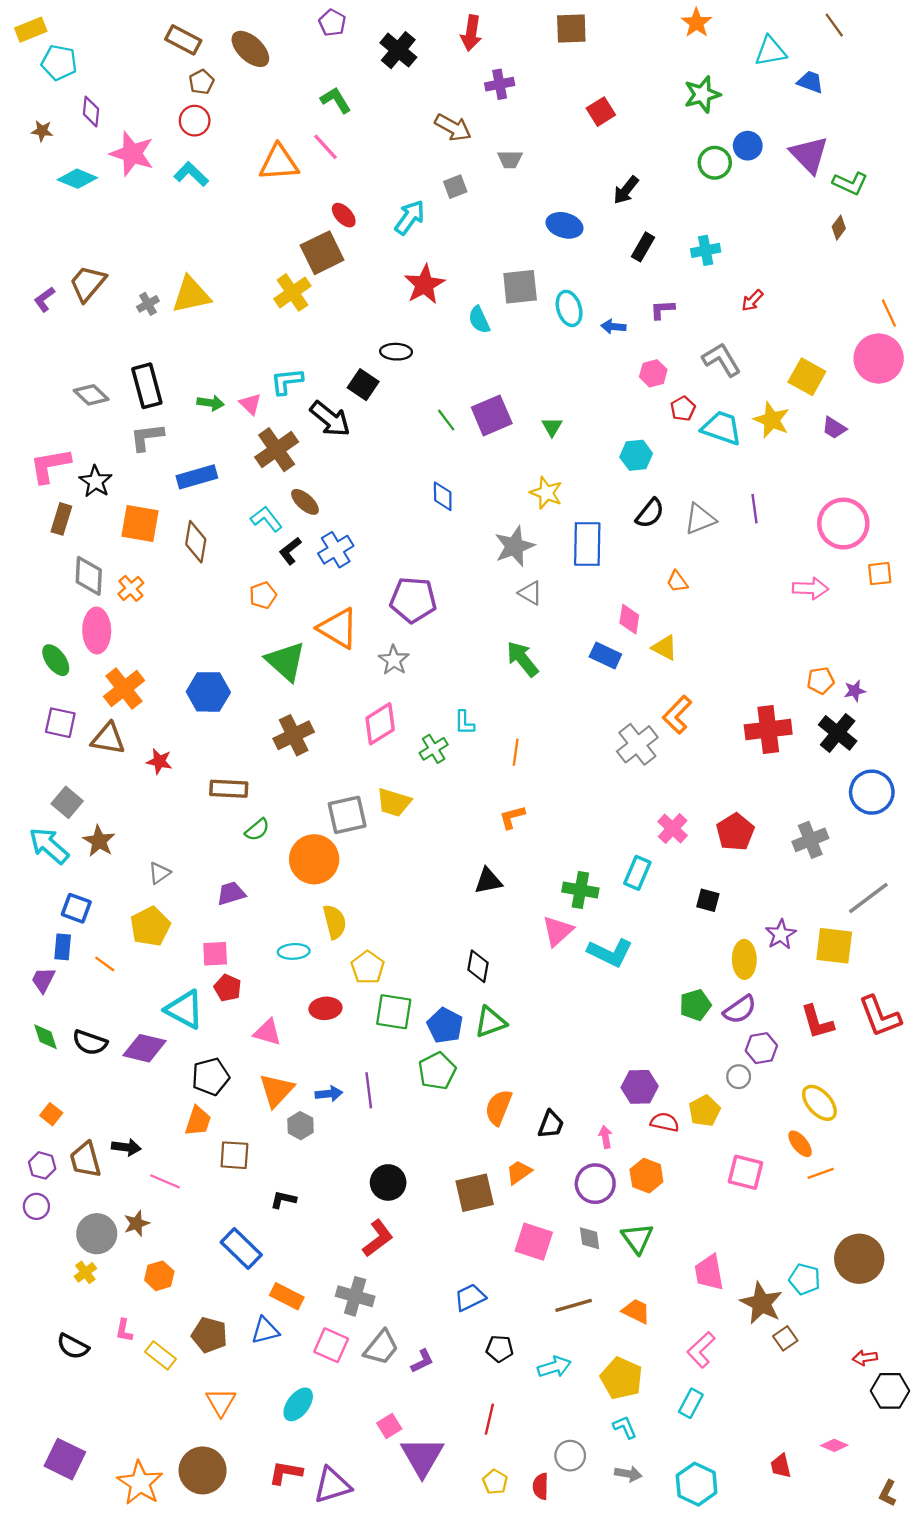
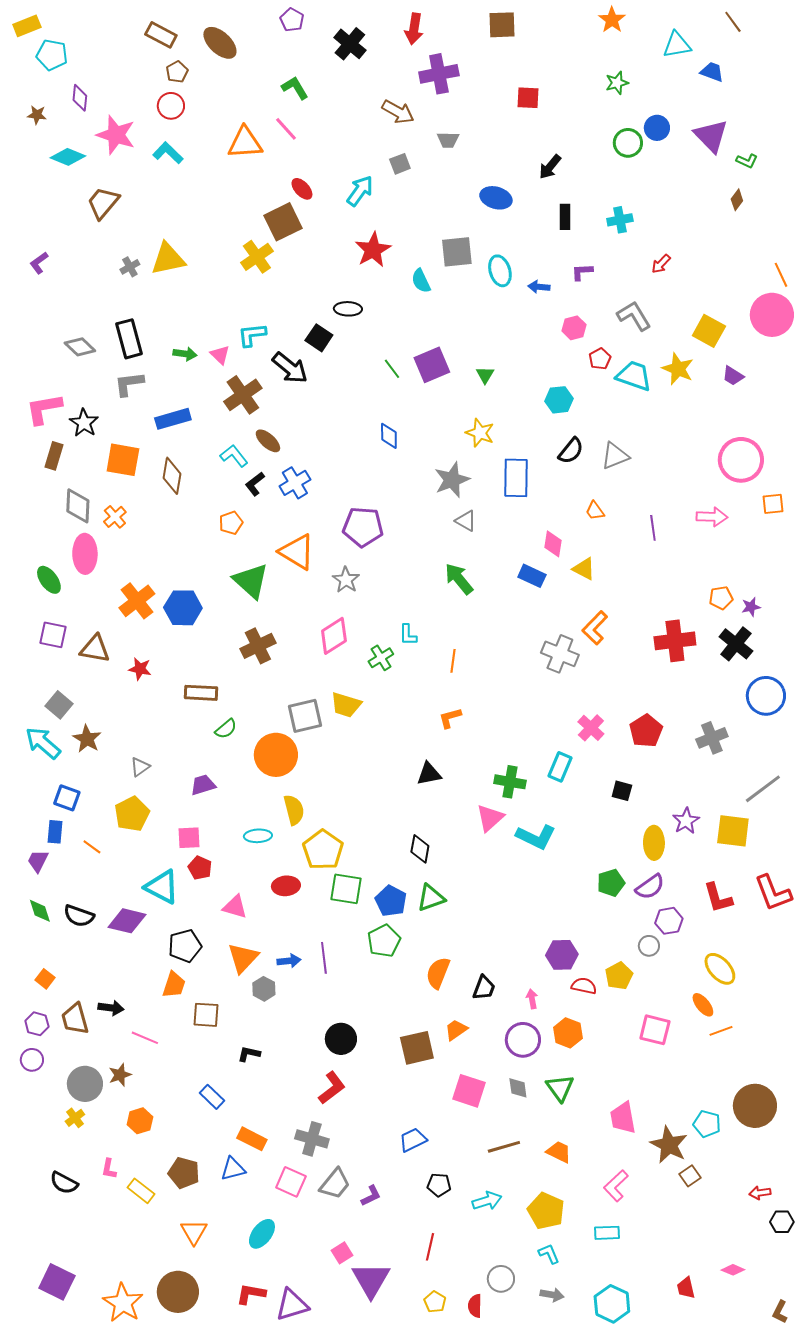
purple cross: (500, 84) -> (439, 74), size x1.5
green star: (702, 94) -> (617, 83), size x0.7
red square: (601, 112) -> (528, 98), turned 35
green L-shape: (850, 183) -> (747, 161), size x0.7
black rectangle: (643, 247) -> (565, 217), turned -30
brown trapezoid: (88, 283) -> (103, 203), moved
purple line: (755, 509) -> (653, 528), moved
orange cross: (124, 689) -> (137, 601), moved
gray cross: (637, 744) -> (560, 654), turned -30
yellow pentagon: (368, 967) -> (323, 850), size x1.4
blue rectangle: (241, 1248) -> (212, 1097), size x0.7
black hexagon: (890, 1391) -> (782, 1222), size x0.7
cyan rectangle: (691, 1403) -> (607, 1233), turned 60

